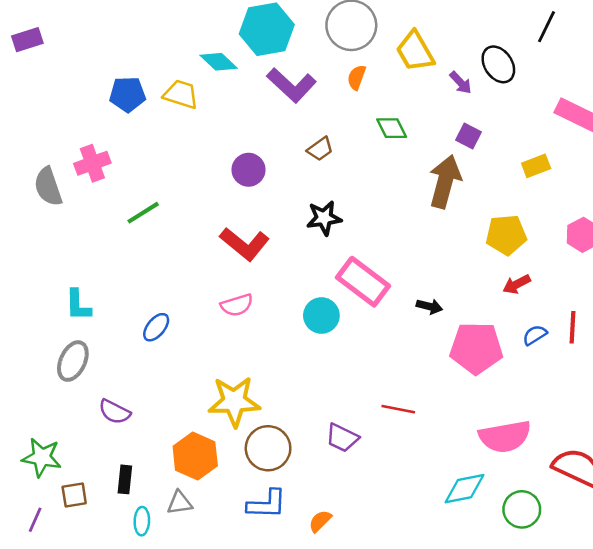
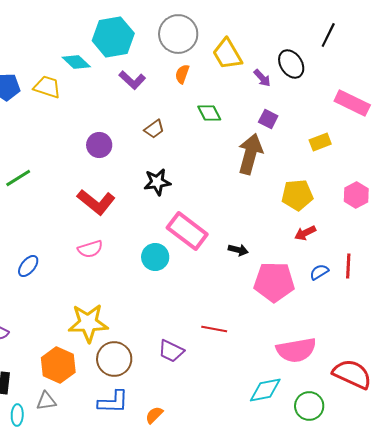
purple L-shape: (291, 85) -> (132, 80), size x0.7

